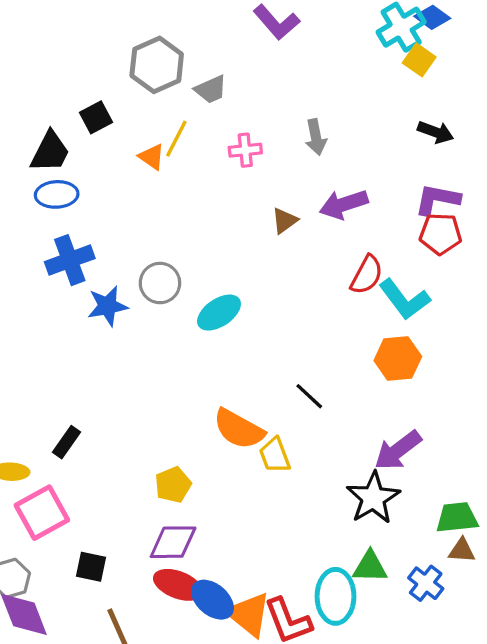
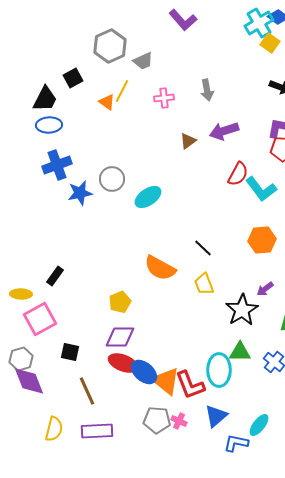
orange hexagon: (398, 358) -> (262, 240), moved
purple arrow: (398, 450) -> (265, 289), moved, size x0.6
yellow trapezoid: (275, 455) -> (204, 284), moved

